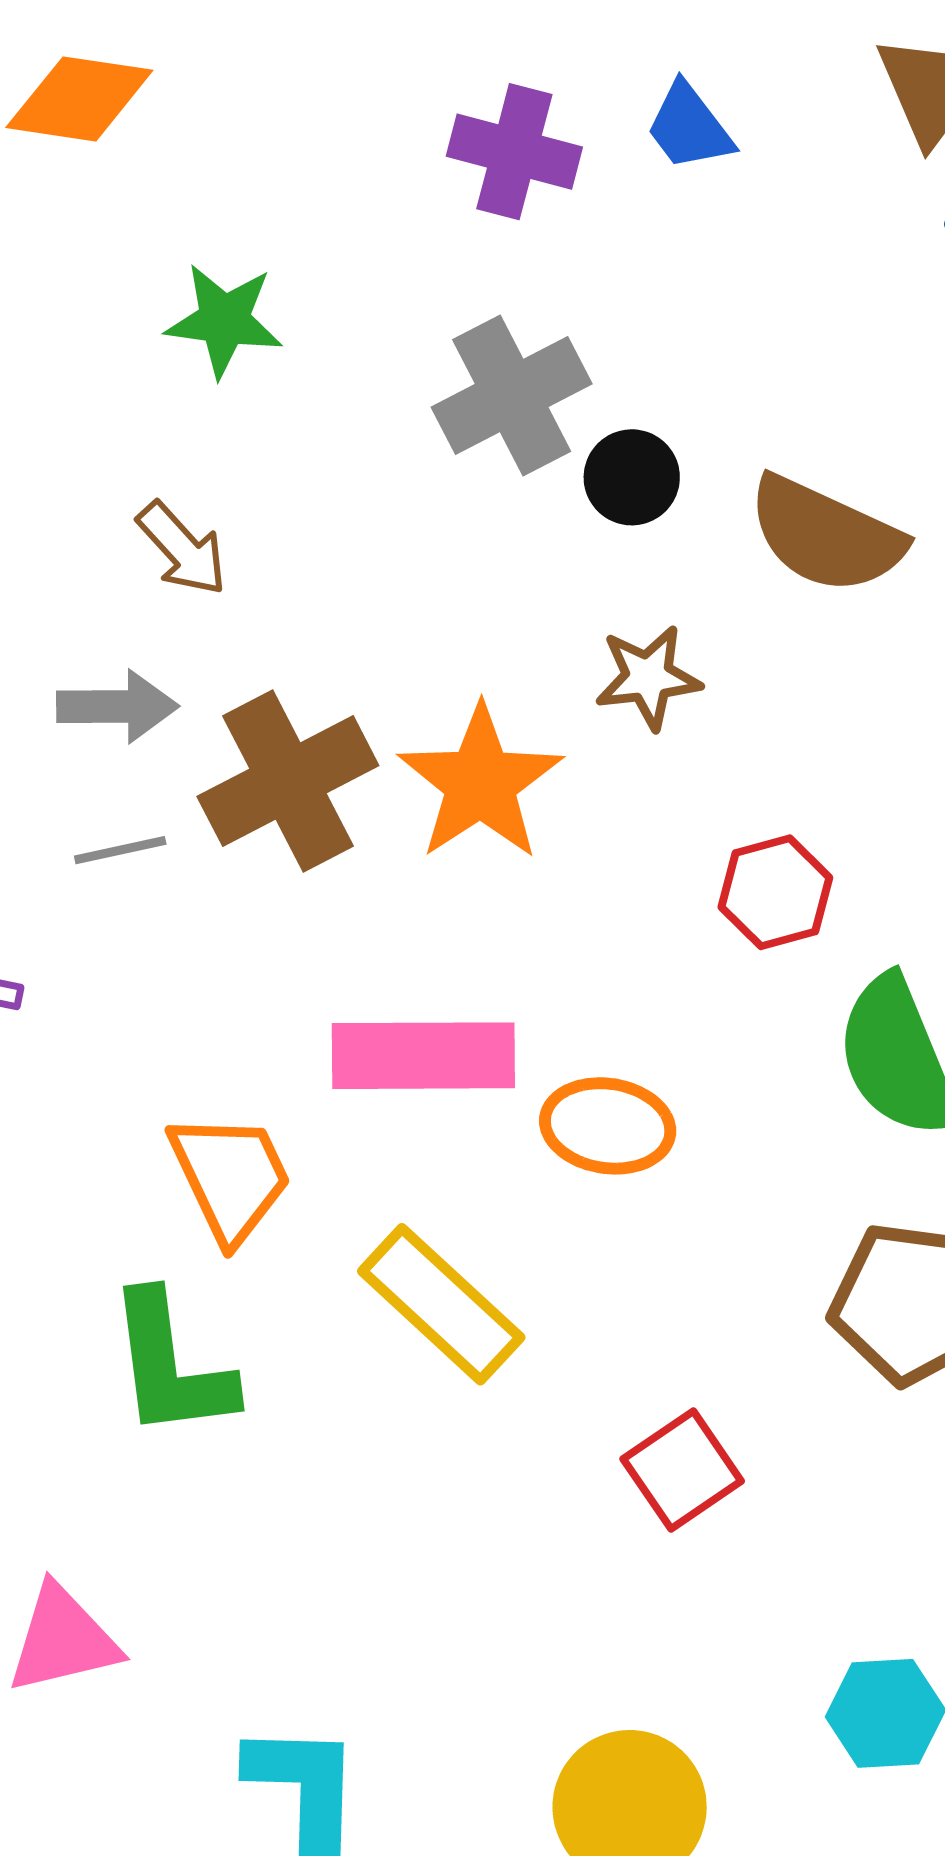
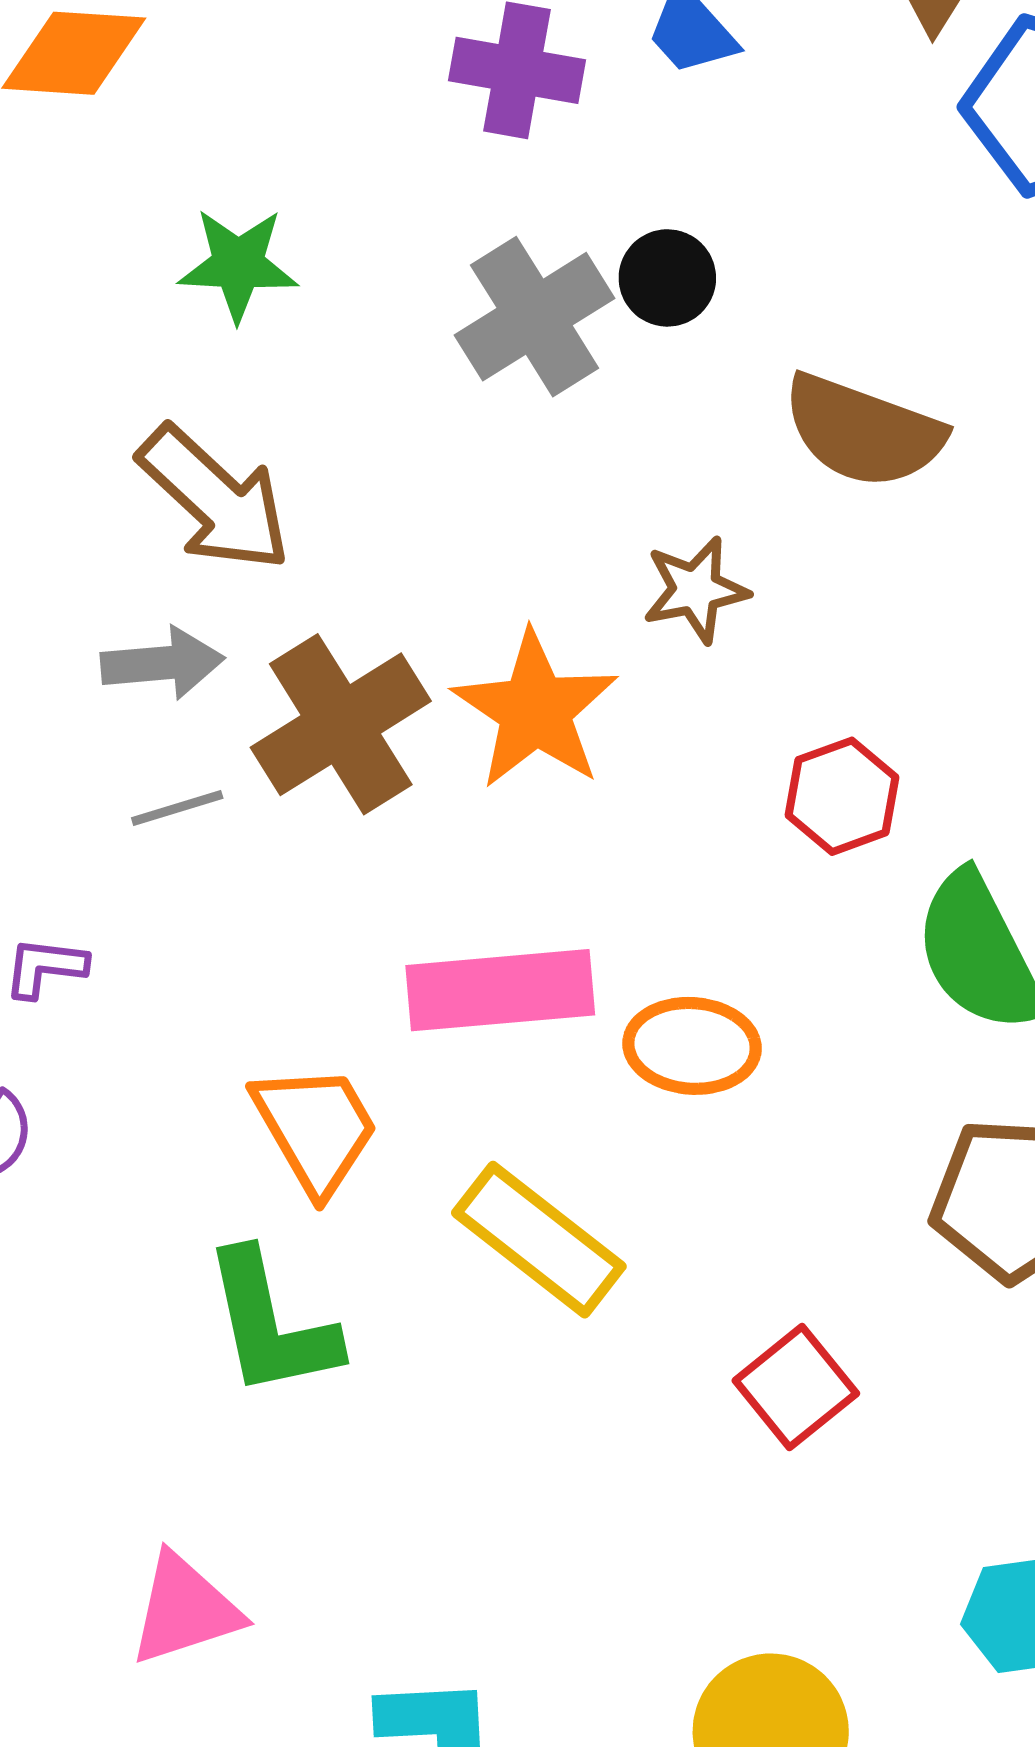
black circle: (632, 477) -> (667, 278), moved
brown arrow: (182, 549) -> (215, 499), size x1.6

